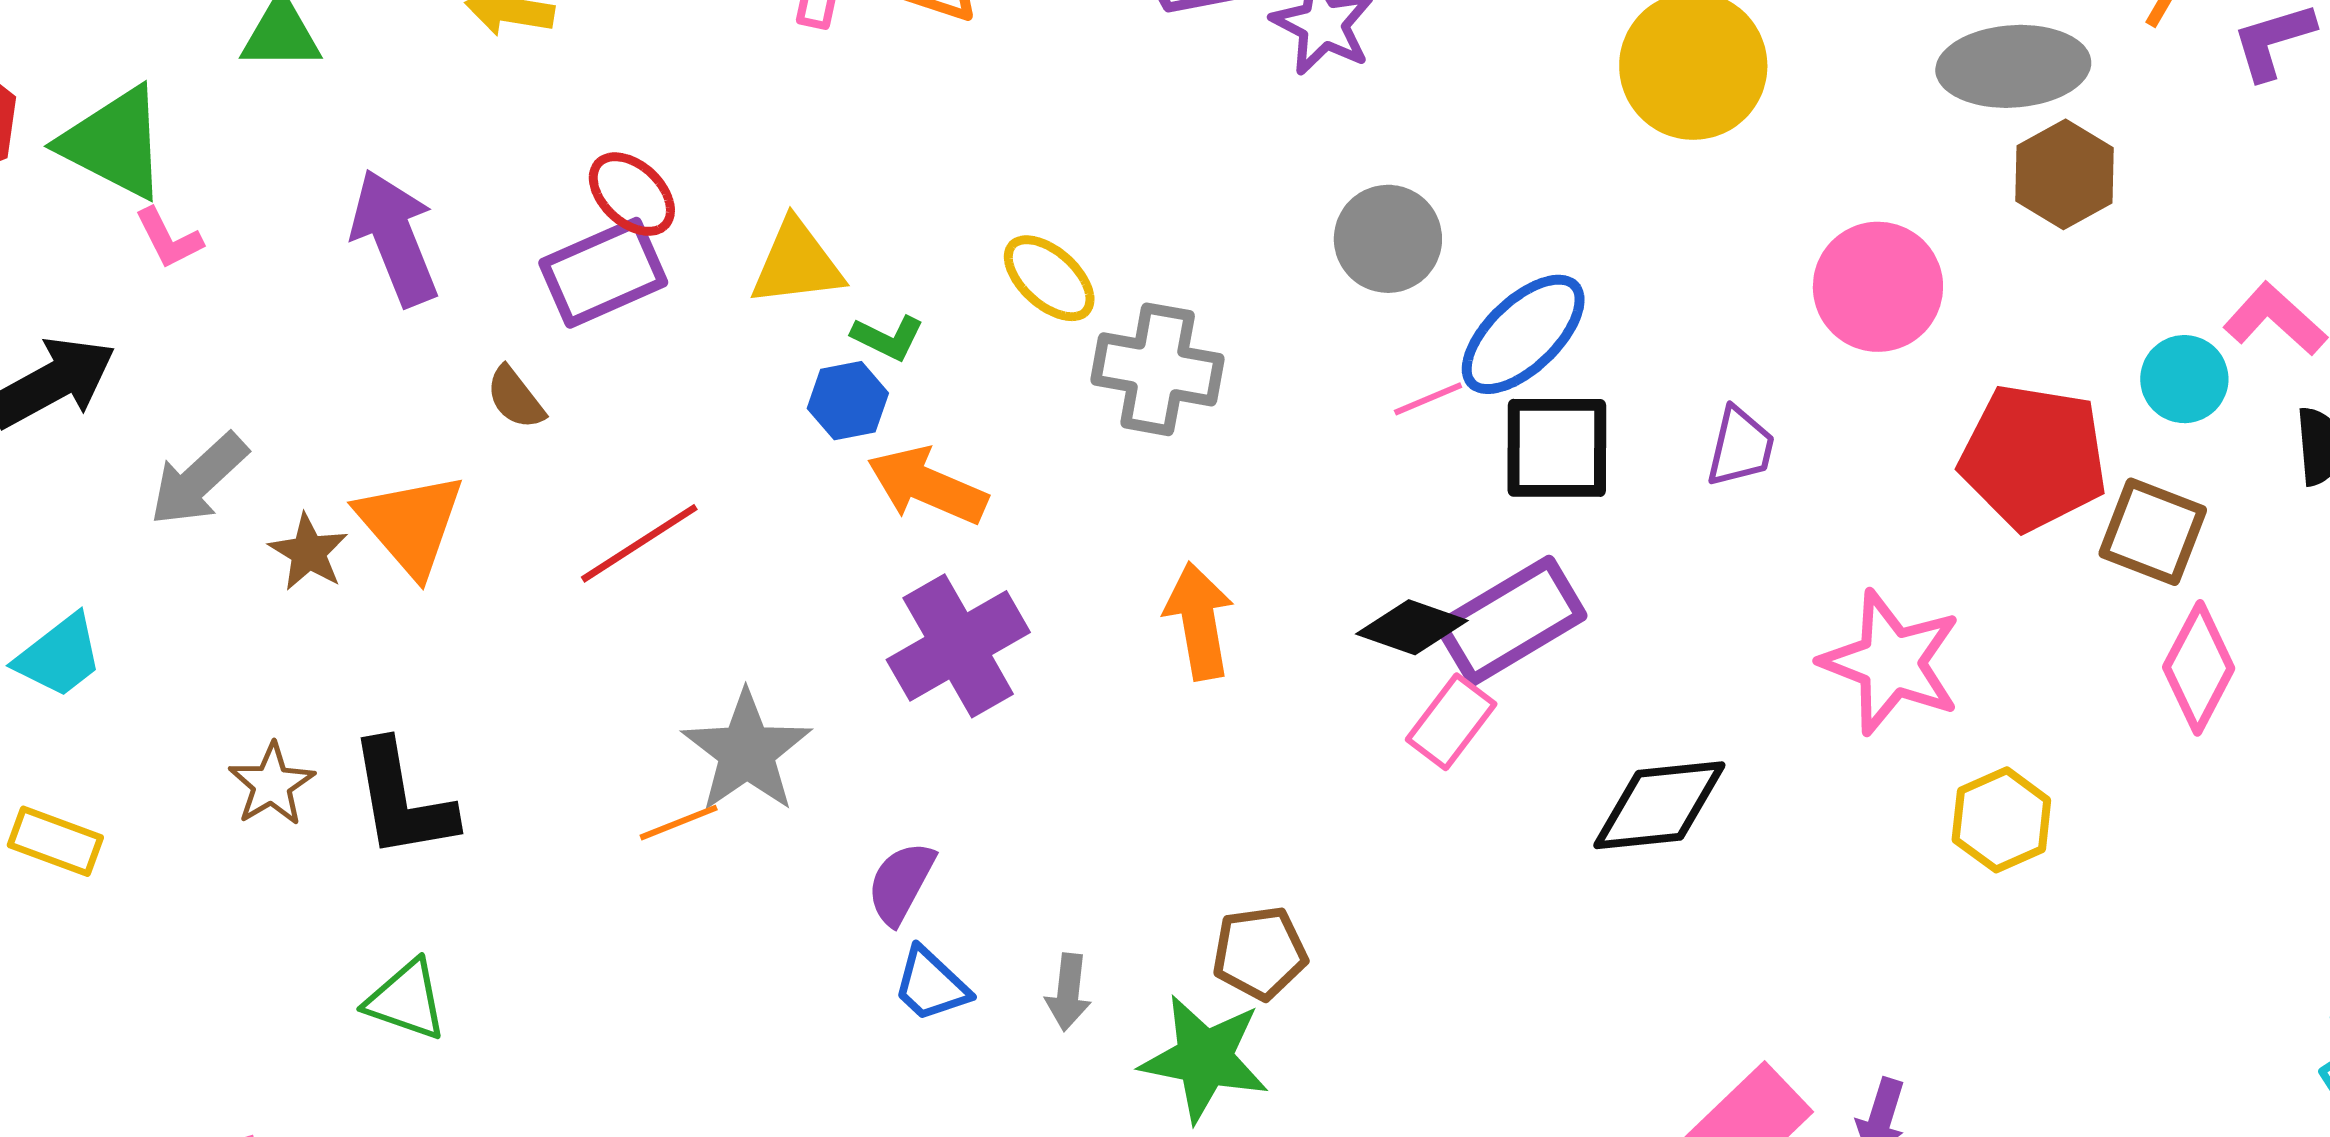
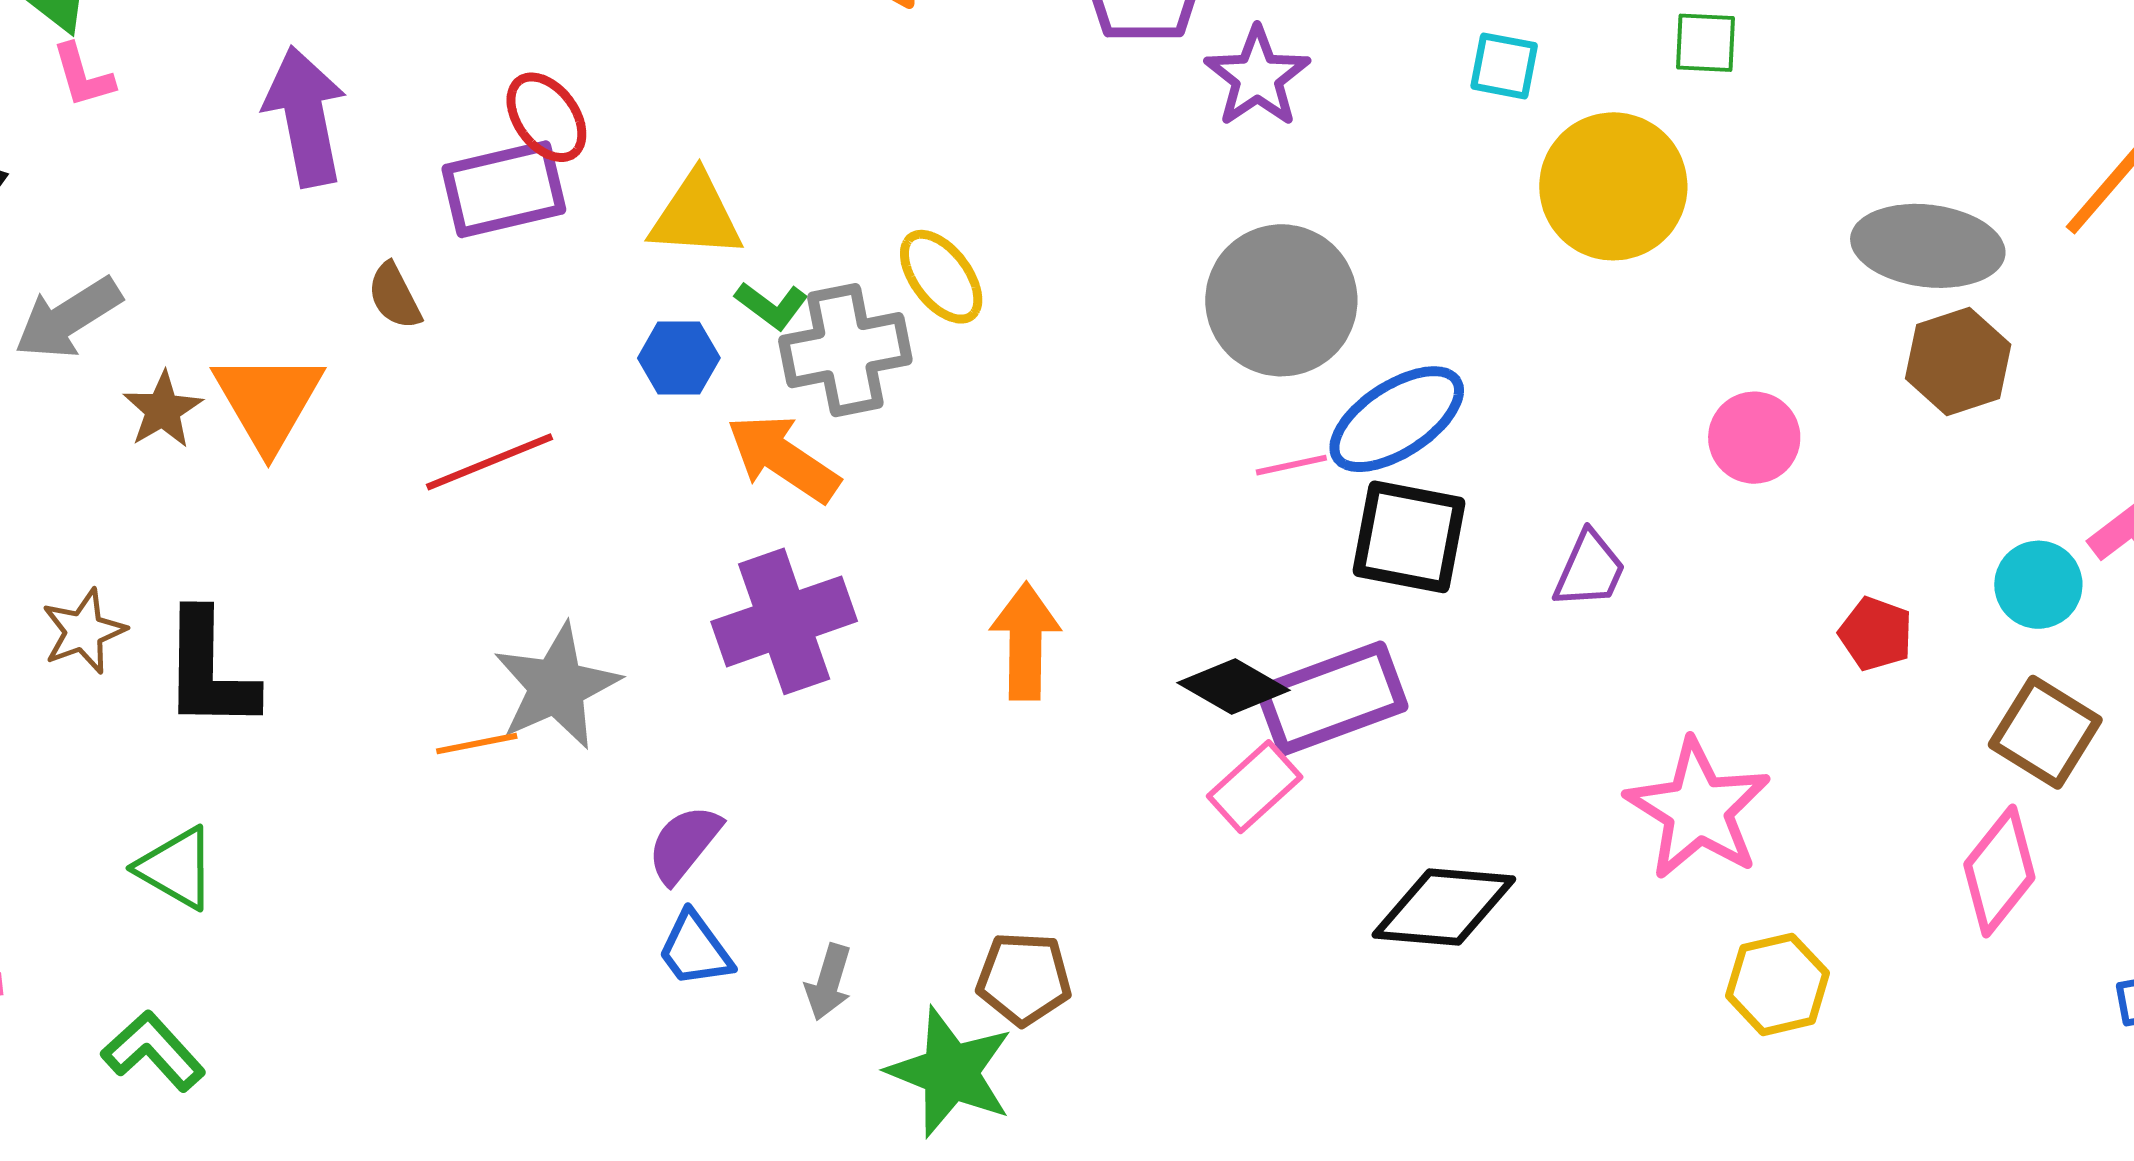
gray circle: (1388, 239) -> (1281, 300), size x1.4
pink circle: (1878, 287) -> (1754, 438), size x0.7
gray cross: (1158, 369) -> (845, 350), moved, turned -32
blue hexagon: (848, 401) -> (679, 358), moved
red pentagon: (2034, 457) -> (1876, 634), size x0.5
brown square: (2153, 532) -> (2045, 732), moved

